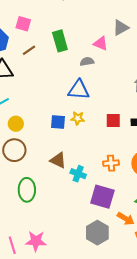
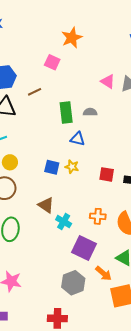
pink square: (23, 24) -> (52, 62), moved
green rectangle: (60, 41) -> (66, 113), moved
pink triangle: (101, 43) -> (108, 81), moved
blue triangle: (79, 90) -> (77, 139), size x0.7

